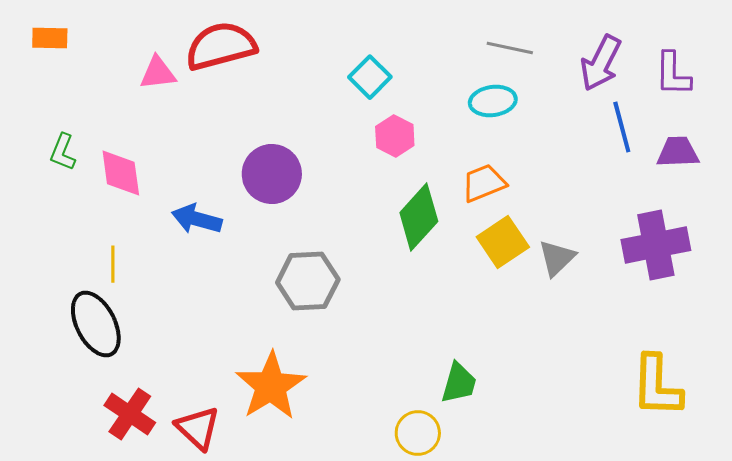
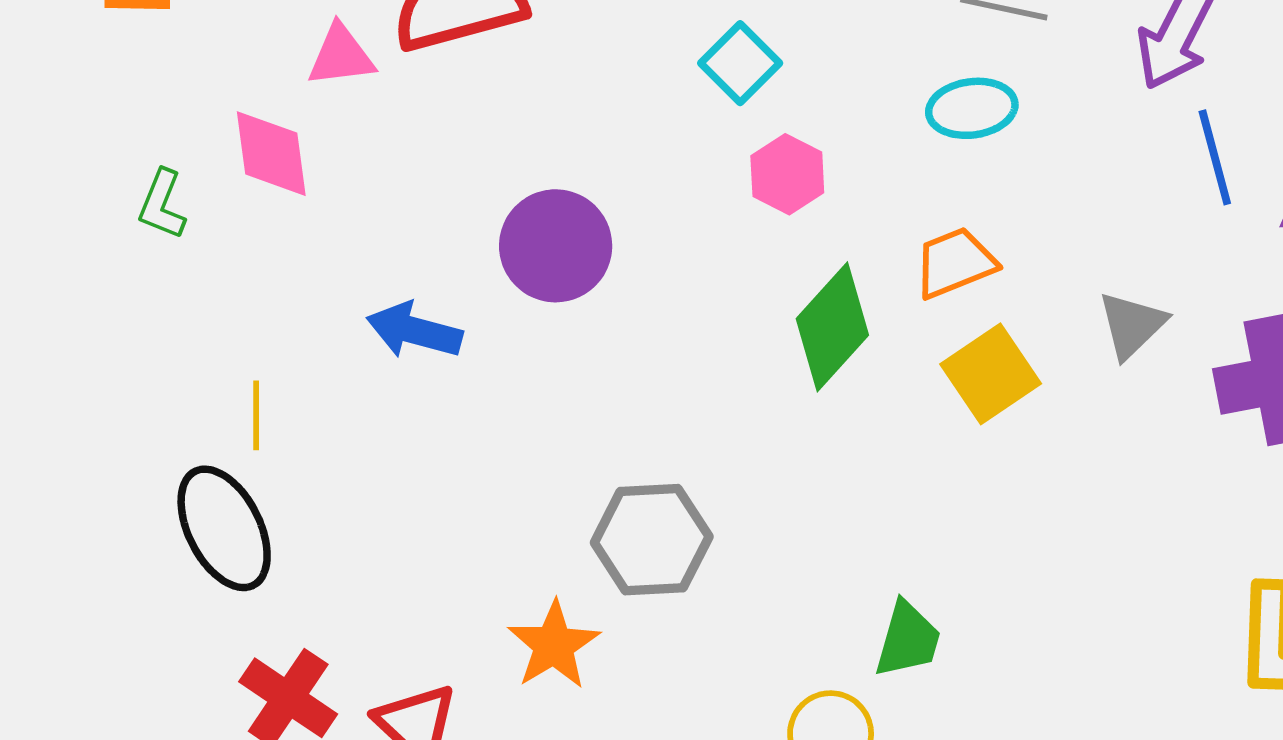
pink diamond: (121, 173) -> (271, 154), moved
gray triangle: (557, 258) -> (1132, 325), moved
gray hexagon: (308, 281) -> (652, 540), moved
orange star: (271, 386) -> (554, 645), size x0.7

